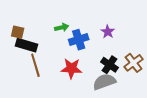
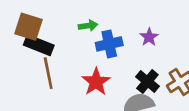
brown square: (18, 32) -> (28, 27), size x1.5
red star: (71, 68) -> (96, 82), turned 30

